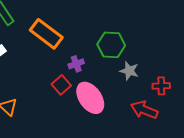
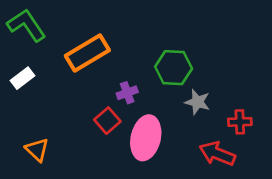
orange rectangle: (46, 34) -> (87, 53), turned -68
pink ellipse: (90, 98) -> (146, 138), turned 48

